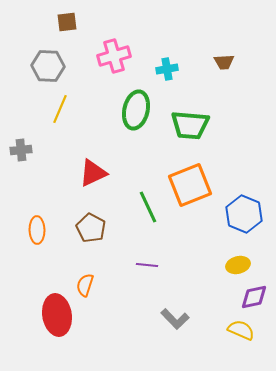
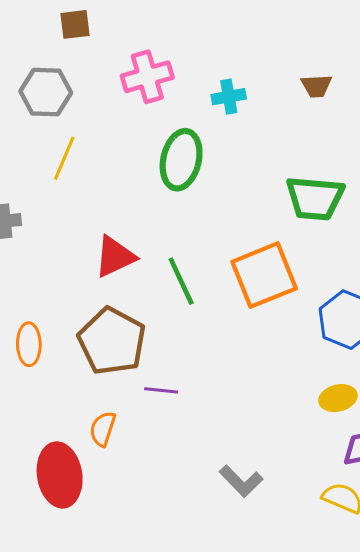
green trapezoid: (190, 125) -> (315, 198), moved
green line: (148, 207) -> (181, 281), moved
brown pentagon: (91, 228) -> (112, 341), size x1.5
purple line: (147, 265) -> (161, 390), moved

